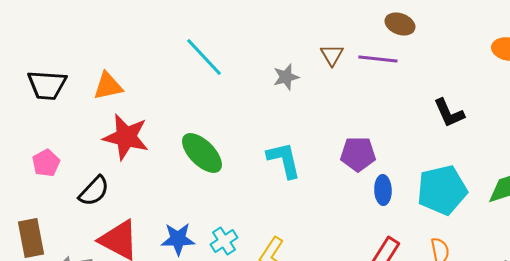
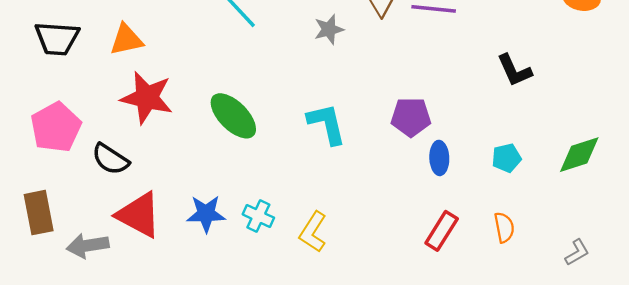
pink pentagon: (46, 163) -> (56, 127), size x1.6
cyan pentagon: (442, 190) -> (506, 158), size x0.5
black semicircle: (94, 191) -> (110, 159), turned 80
cyan cross: (224, 241) -> (258, 216), turned -32

